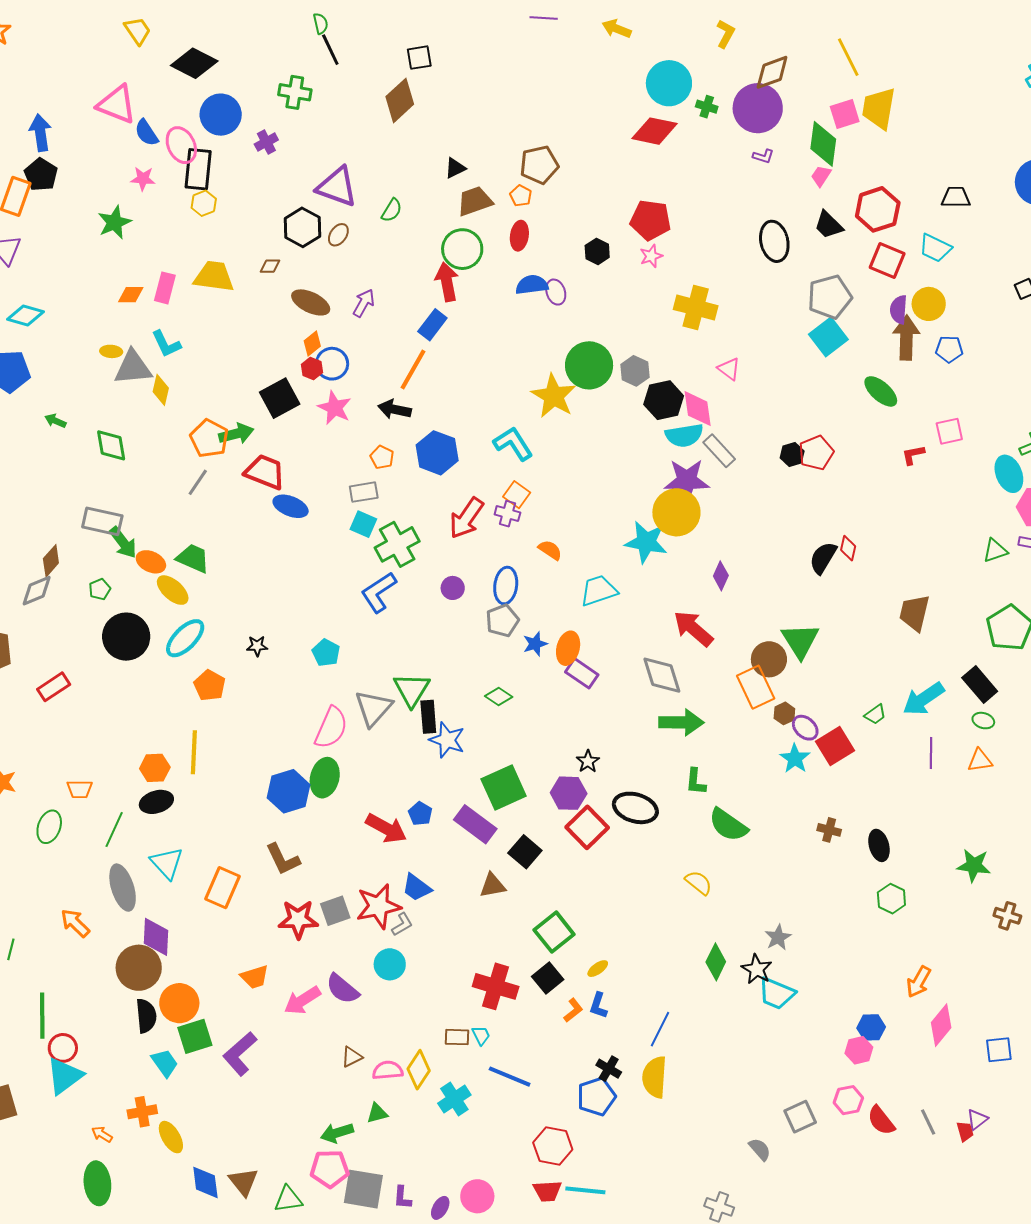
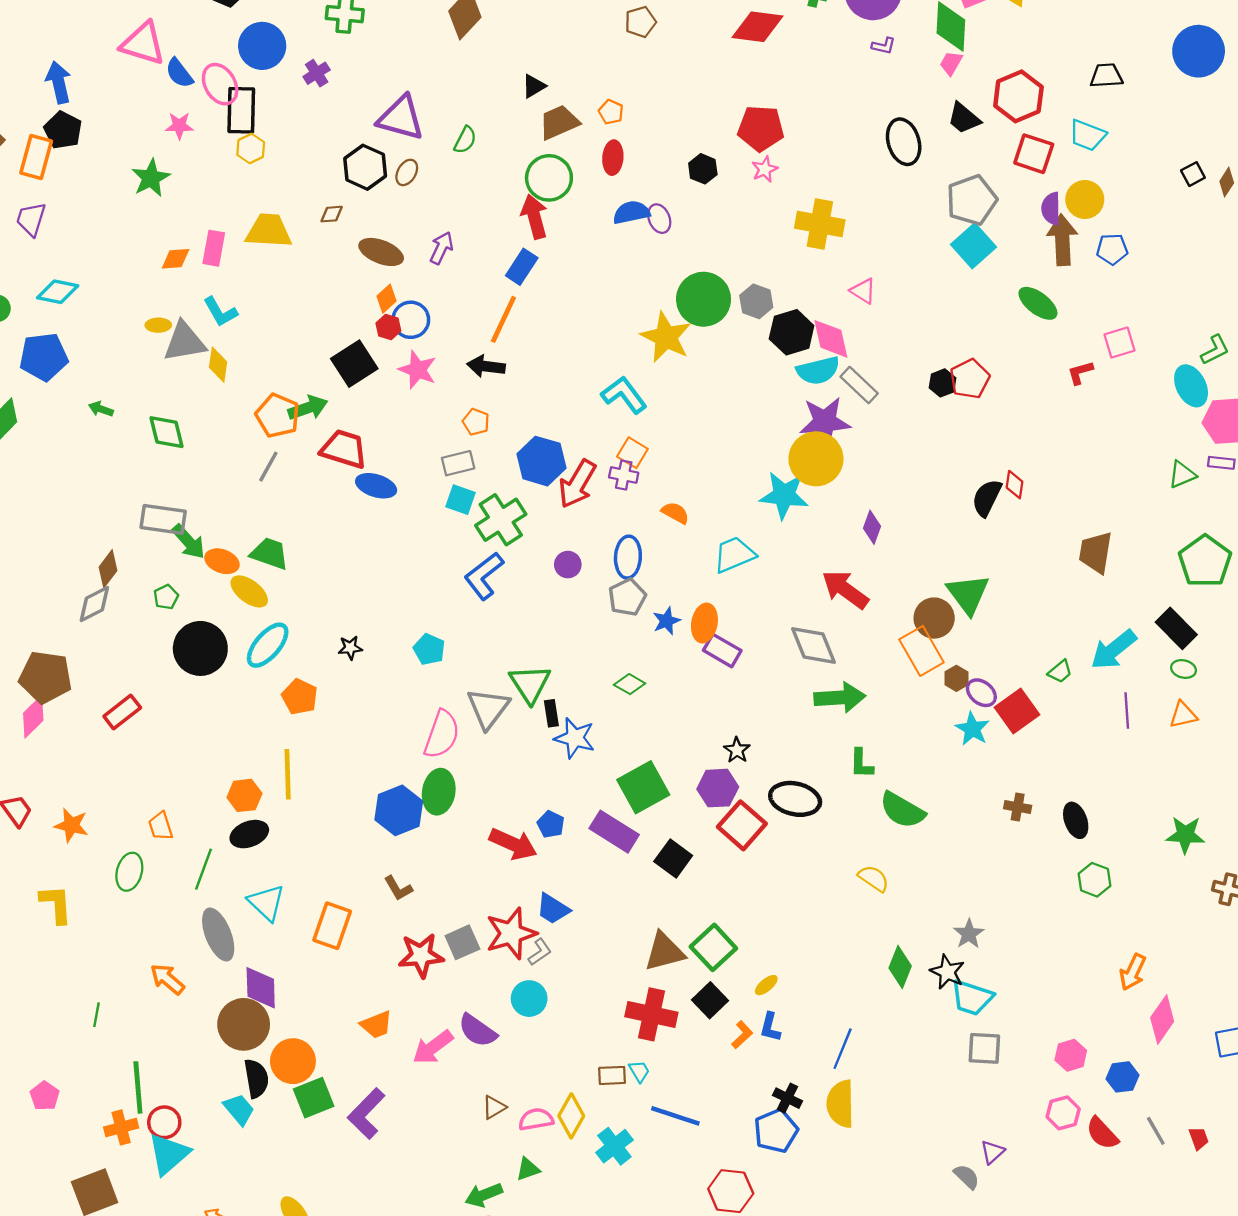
brown pentagon: (539, 165) -> (640, 22), moved, size x0.7
blue hexagon: (437, 453) -> (541, 461), moved
black rectangle: (428, 717) -> (551, 713), size x0.7
orange trapezoid: (80, 789) -> (161, 826), turned 76
brown L-shape: (283, 859) -> (398, 888), size x0.7
brown triangle: (493, 885) -> (664, 952), moved, size x1.4
blue hexagon: (871, 1027) -> (1123, 1077), moved
cyan trapezoid: (165, 1063) -> (239, 1109), moved
orange cross: (142, 1112) -> (121, 1127), moved
gray square: (800, 1117) -> (984, 1048), moved, turned 32
purple triangle: (977, 1120) -> (992, 1152), moved

